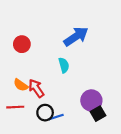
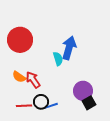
blue arrow: (76, 36) -> (69, 48), moved, turned -40
red circle: (22, 44) -> (20, 40), size x1.6
red line: (15, 107) -> (24, 106), moved

